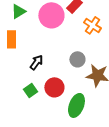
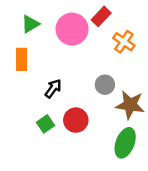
green ellipse: (76, 105) -> (125, 143), moved

